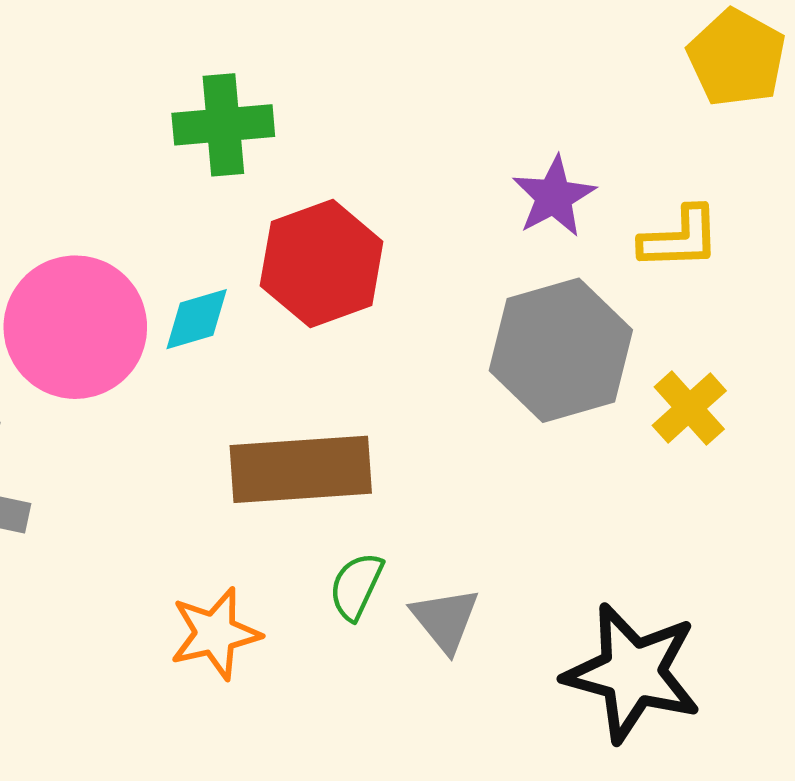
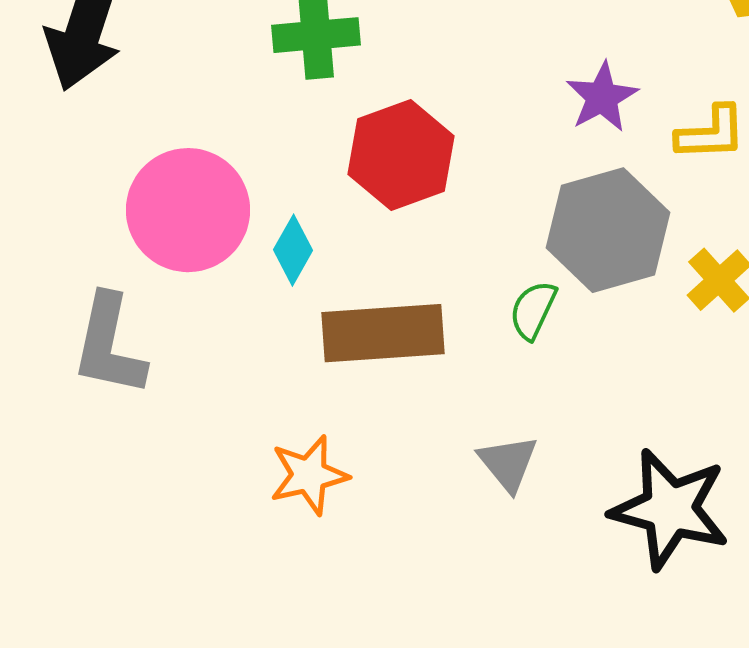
cyan diamond: (197, 319) -> (293, 250), moved, turned -44
green semicircle: (356, 586) -> (533, 310), moved

